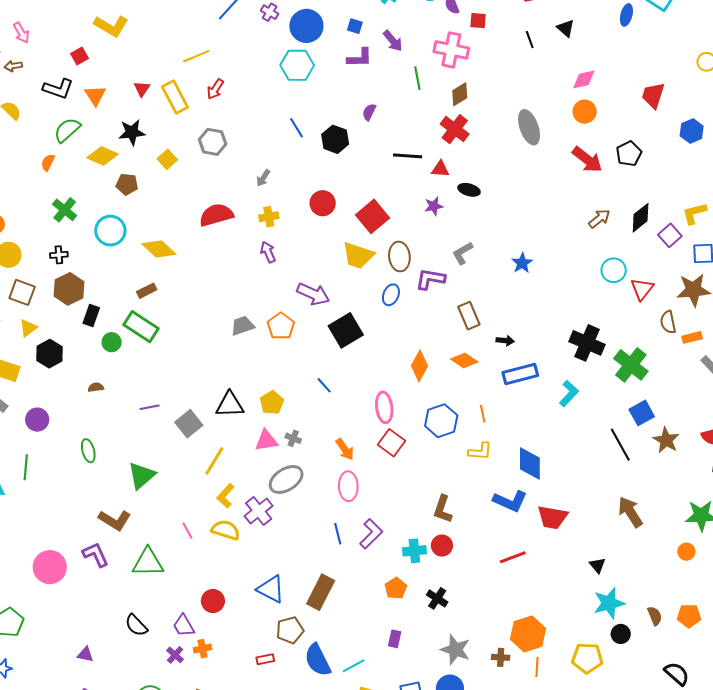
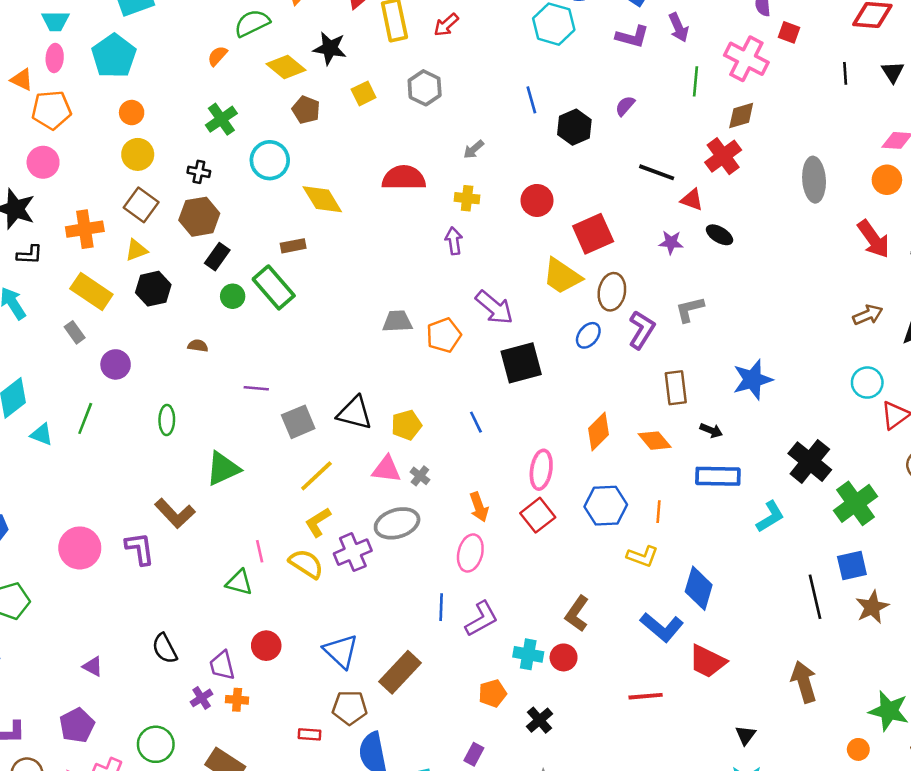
blue star: (522, 263) -> (753, 380), moved, size x1.5
purple L-shape: (430, 279) -> (642, 330), turned 96
green triangle: (148, 562) -> (239, 582), moved, size x0.7

